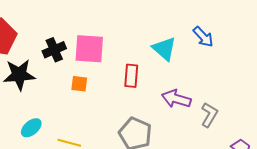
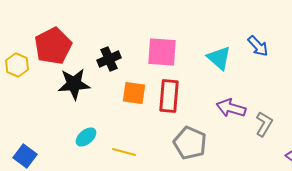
pink square: (89, 49) -> (162, 52), moved
red rectangle: (131, 76) -> (169, 96), moved, size x1.4
orange square: (79, 84) -> (134, 93), size x1.4

